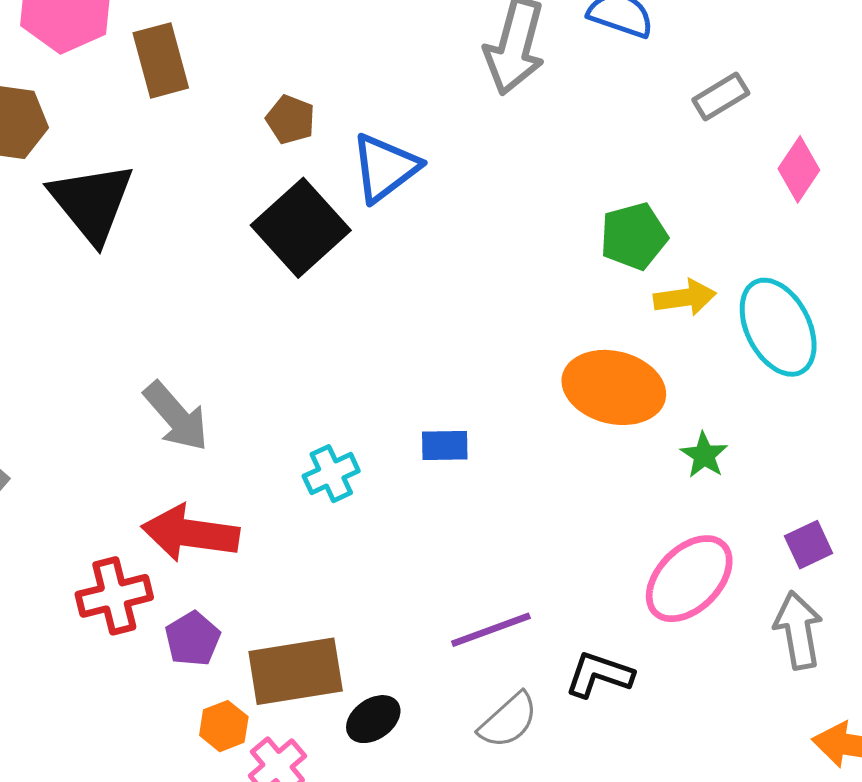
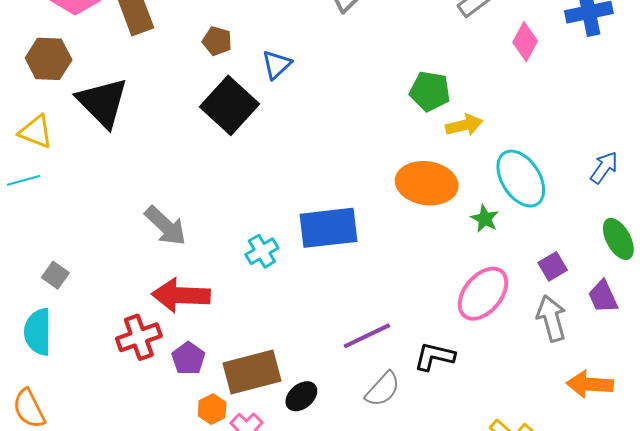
blue triangle: (385, 168) -> (277, 65), size x0.7
green pentagon: (634, 236) -> (430, 91), turned 30
cyan ellipse: (778, 327) -> (521, 179), moved
blue rectangle: (445, 446) -> (329, 228), size x2.0

